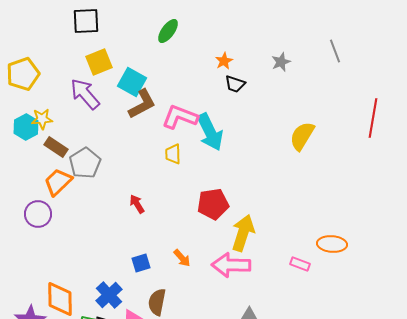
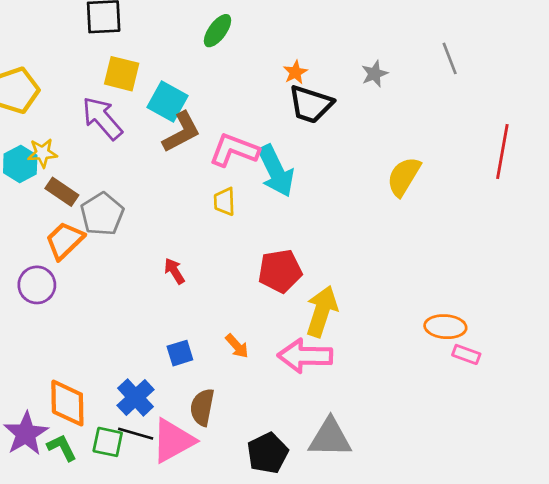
yellow square: (99, 62) -> (122, 74), turned 36
black trapezoid: (235, 84) -> (311, 104), size x1.6
pink rectangle: (300, 264) -> (466, 354), moved

